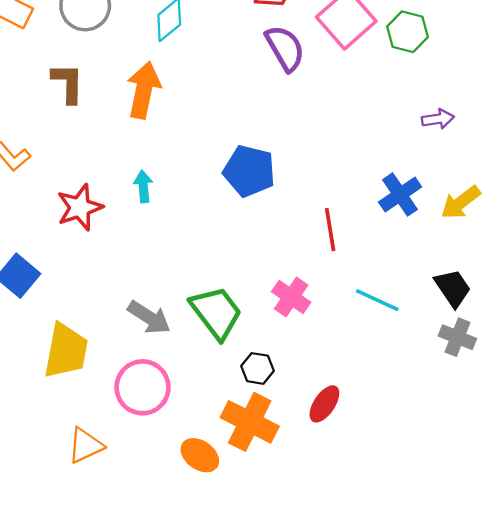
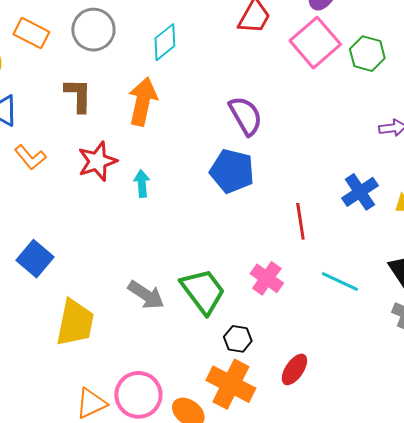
purple semicircle: (285, 48) -> (246, 116), moved
red star: (80, 207) -> (97, 161), moved
pink circle: (143, 387) -> (138, 395), moved

